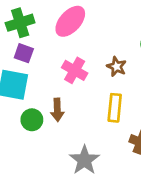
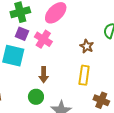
pink cross: (75, 70) -> (43, 39), moved
green circle: (32, 120) -> (36, 97), moved

